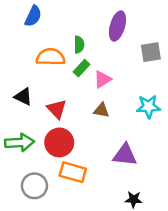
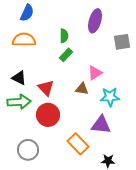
orange semicircle: (51, 57) -> (24, 40), moved
pink triangle: (103, 79) -> (95, 73), moved
cyan star: (148, 107) -> (110, 97), moved
green arrow: (20, 142) -> (19, 102), moved
orange rectangle: (73, 172) -> (78, 144), moved, turned 30

